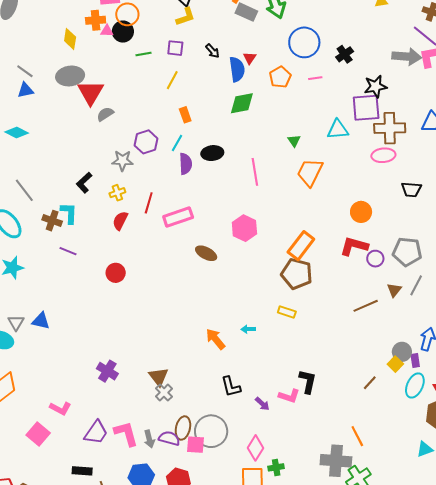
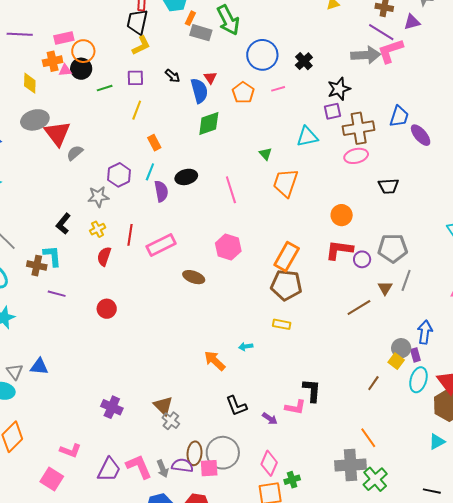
purple square: (366, 108) -> (332, 111), size x0.6

